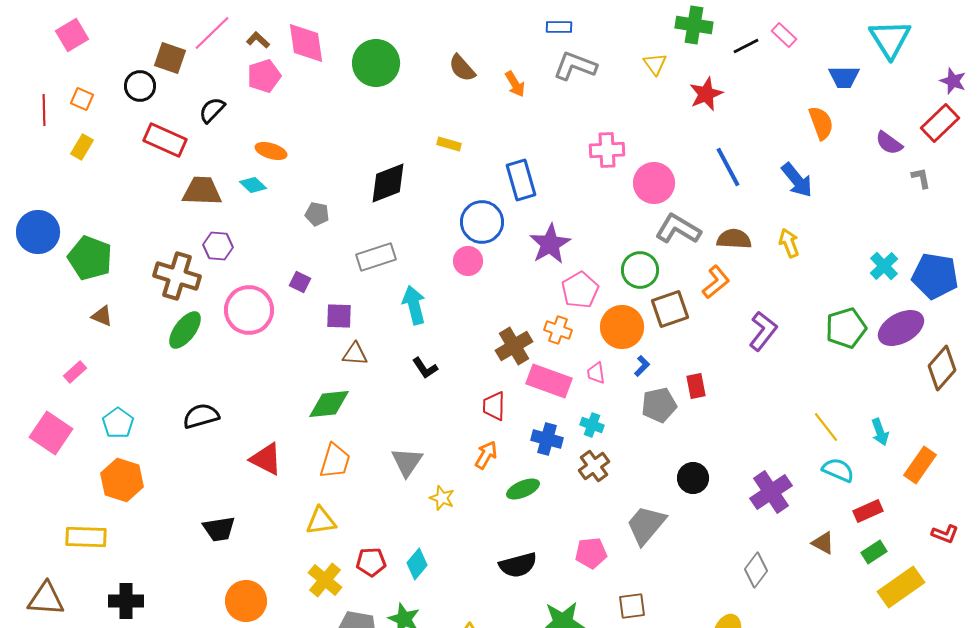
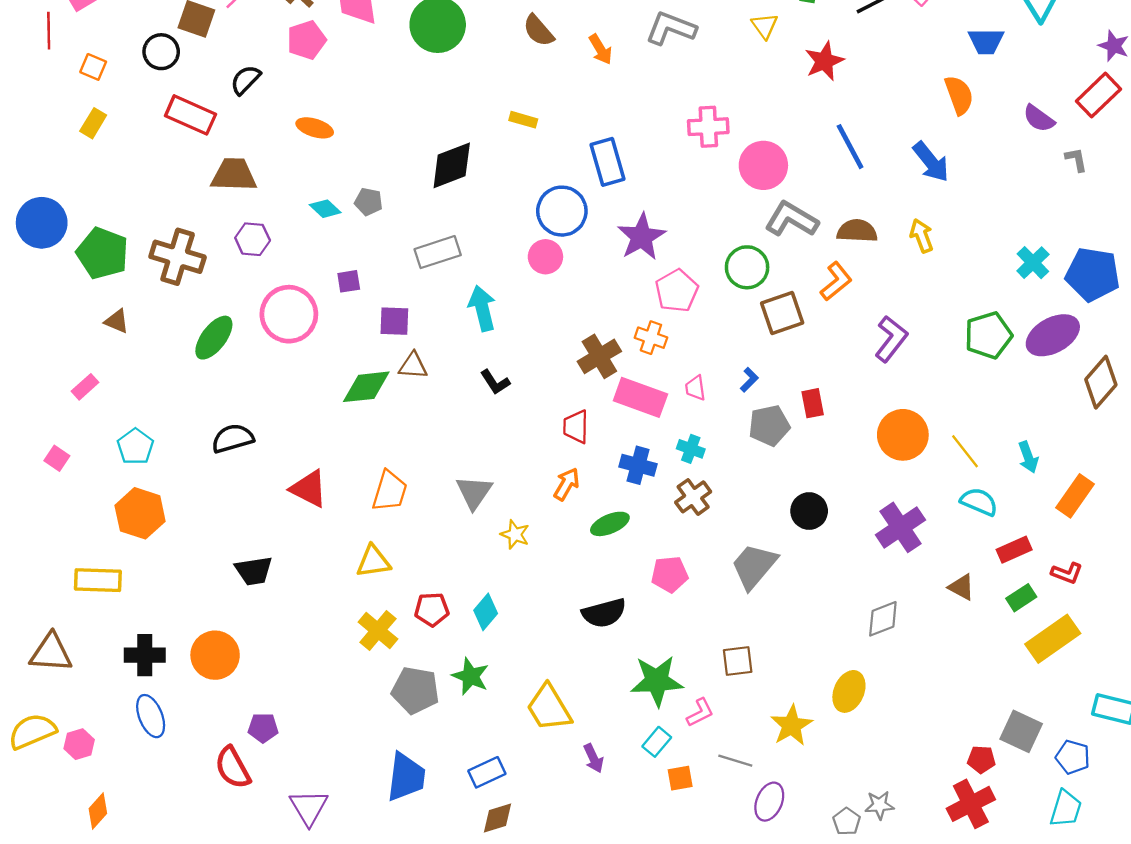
red line: (44, 110) -> (49, 31), moved
cyan diamond: (253, 185) -> (325, 209), moved
brown cross: (177, 276) -> (178, 257), moved
purple square: (300, 282) -> (349, 281), turned -35
orange circle: (622, 327) -> (903, 435), moved
green diamond: (329, 404) -> (366, 387), moved
pink square: (51, 433) -> (57, 458), size x0.5
red L-shape: (945, 534) -> (1067, 573), moved
pink pentagon: (591, 553) -> (670, 574), moved
gray diamond: (756, 570) -> (883, 619), turned 32
orange circle: (246, 601) -> (215, 655), moved

